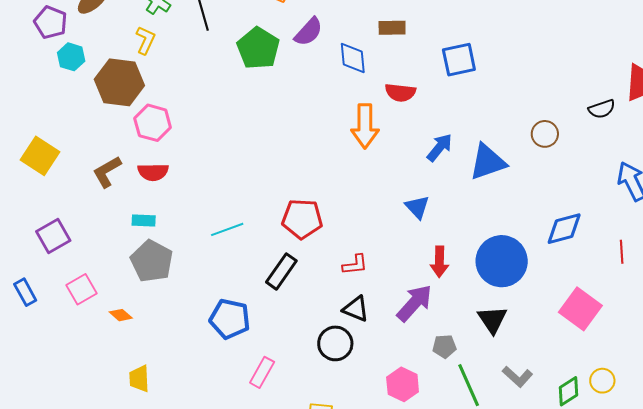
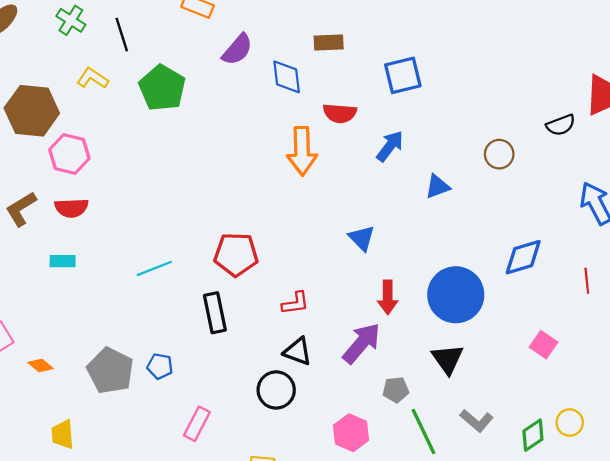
yellow L-shape: (146, 40) -> (92, 78), moved, turned -80
green pentagon: (258, 48) -> (162, 88), moved
blue arrow: (440, 147) -> (390, 146), moved
blue triangle: (488, 162) -> (437, 187), size x0.6
gray pentagon: (152, 261) -> (110, 371), moved
black rectangle: (281, 271) -> (215, 313), turned -45
pink square: (580, 309) -> (543, 345), size x0.6
blue pentagon: (230, 319) -> (160, 366), size x0.6

